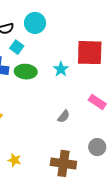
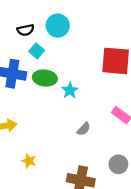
cyan star: (61, 69) -> (70, 90), moved
yellow star: (15, 160) -> (29, 161), moved

